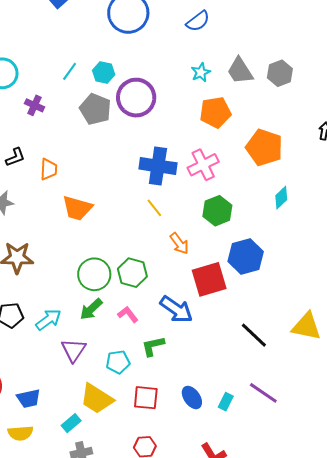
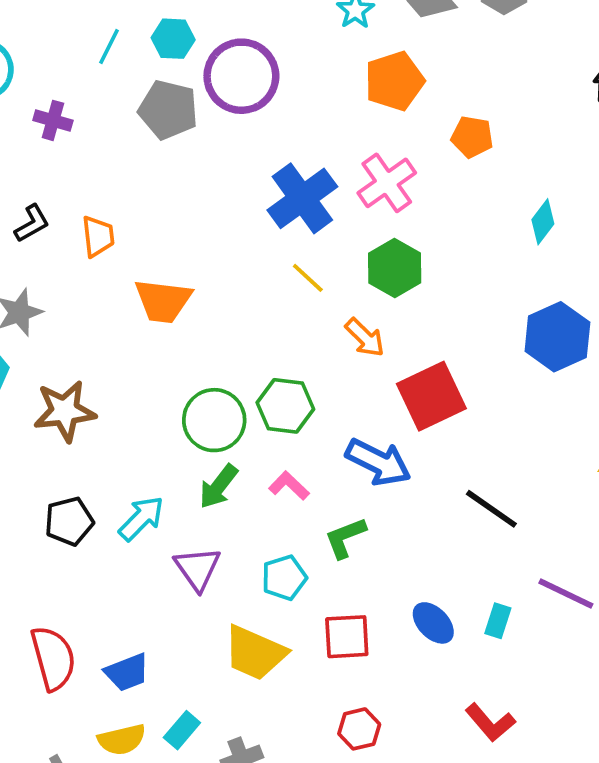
orange pentagon: (264, 147) -> (472, 137), moved, size x0.6
blue cross: (158, 166) -> (302, 198), turned -36
green hexagon: (217, 211) -> (395, 268), moved
blue hexagon: (246, 257) -> (557, 337), moved
black line: (254, 335) -> (491, 509), moved
cyan rectangle: (71, 423) -> (182, 730), moved

